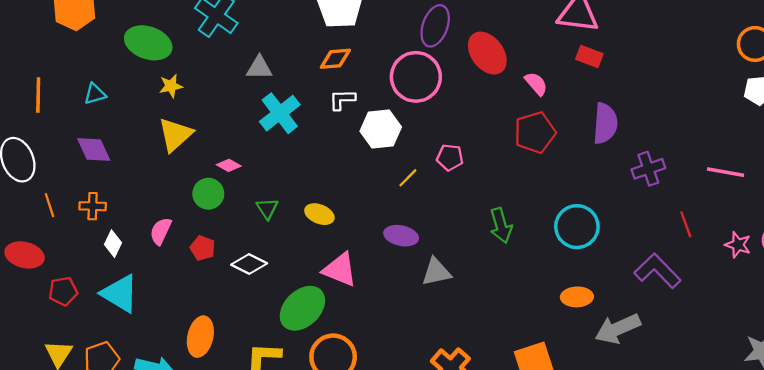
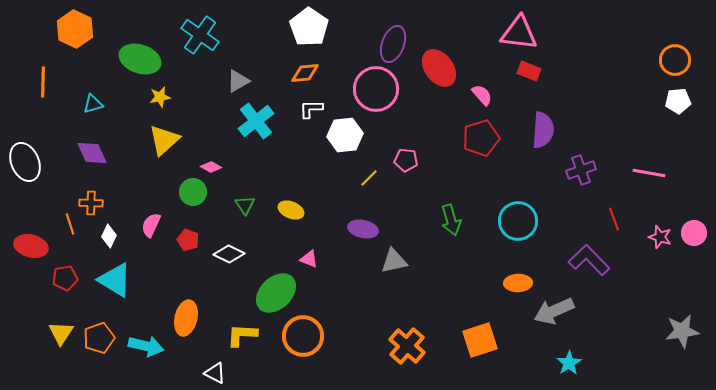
gray triangle: (259, 68) -> (238, 81), turned -30
orange line: (38, 95) -> (43, 82), moved
orange line: (50, 205) -> (70, 224), moved
pink triangle: (340, 270) -> (309, 259), size x0.6

